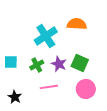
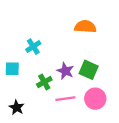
cyan cross: (46, 36) -> (33, 47), moved, size x0.6
green cross: (37, 65) -> (44, 82), moved
pink line: (49, 87) -> (65, 99), moved

